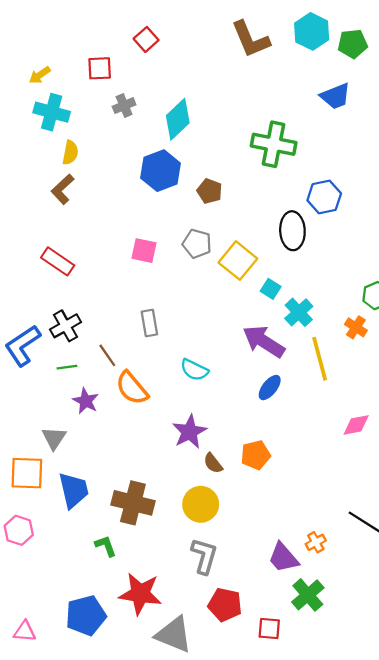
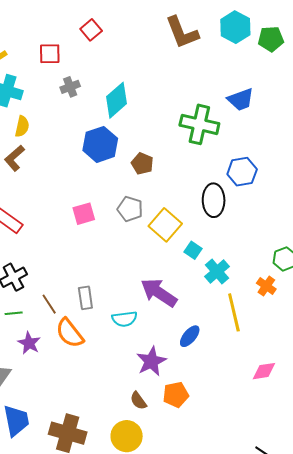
blue trapezoid: (335, 96) -> (241, 99), moved
pink square: (144, 251) -> (84, 214), turned -30
gray rectangle: (149, 323) -> (85, 298), moved
purple arrow: (264, 341) -> (159, 293), moved
cyan semicircle: (194, 370) -> (124, 319), turned -35
purple star: (190, 432) -> (151, 361), moved

